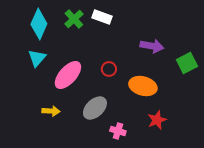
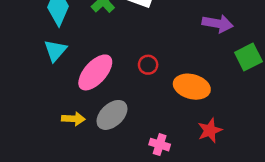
purple arrow: (152, 46) -> (218, 24), moved
gray ellipse: (95, 108) -> (112, 115), moved

